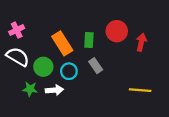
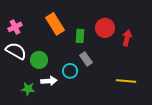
orange rectangle: (62, 43) -> (55, 24), moved
cyan circle: (69, 71) -> (70, 71), moved
green star: (30, 89) -> (28, 89), moved

